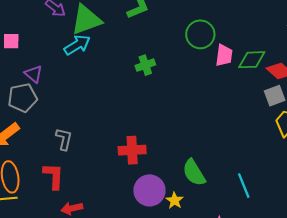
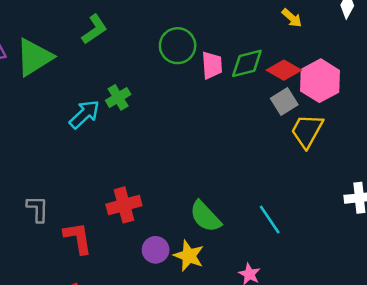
cyan arrow: (77, 45) -> (84, 114), moved
red L-shape: (54, 176) -> (78, 238), moved
purple circle: (149, 190) -> (156, 250), size x0.7
yellow star: (174, 200) -> (189, 256), size x1.4

